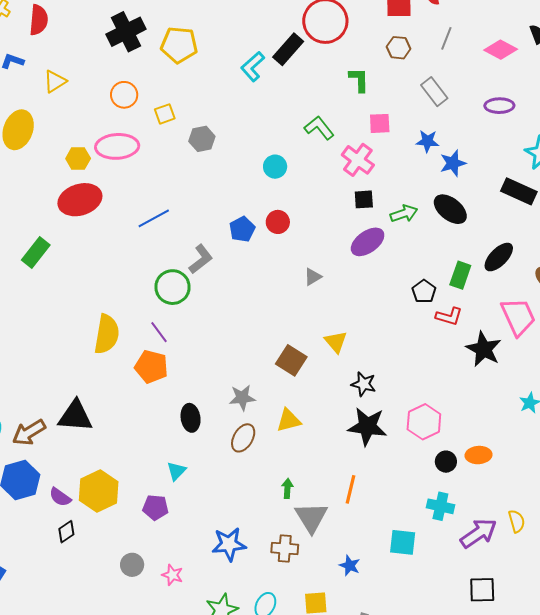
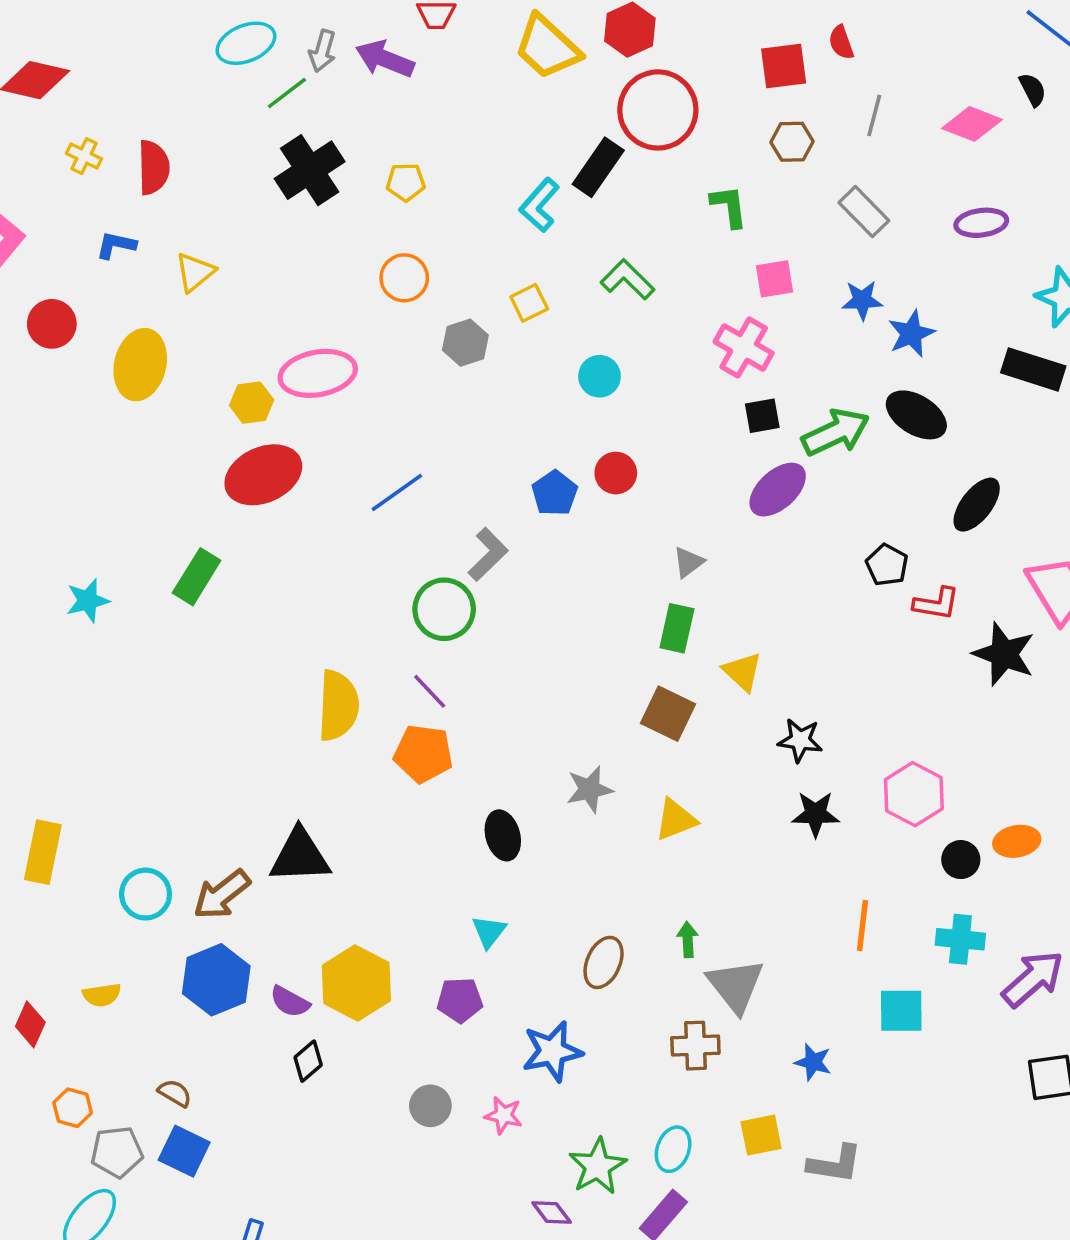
yellow pentagon: (179, 45) -> (406, 182), size x0.6
orange circle: (124, 95) -> (404, 278), moved
yellow square: (165, 114) -> (529, 303), moved
green L-shape: (319, 128) -> (627, 279), moved
green arrow: (404, 214) -> (836, 432), size x1.4
black ellipse: (499, 257) -> (977, 505), moved
green rectangle: (460, 275) -> (677, 628), moved
black star: (367, 426) -> (815, 814), size x0.7
brown ellipse: (243, 438) -> (604, 962), moved
orange line: (351, 489) -> (862, 925), moved
blue star: (229, 544) -> (552, 1051), moved

